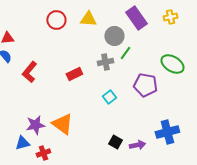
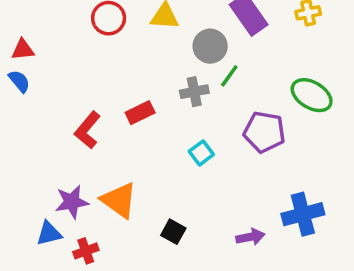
red L-shape: (29, 72) -> (88, 130), moved
black square: (115, 142) -> (173, 232), moved

